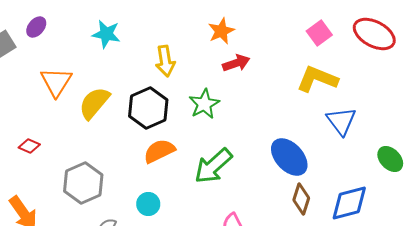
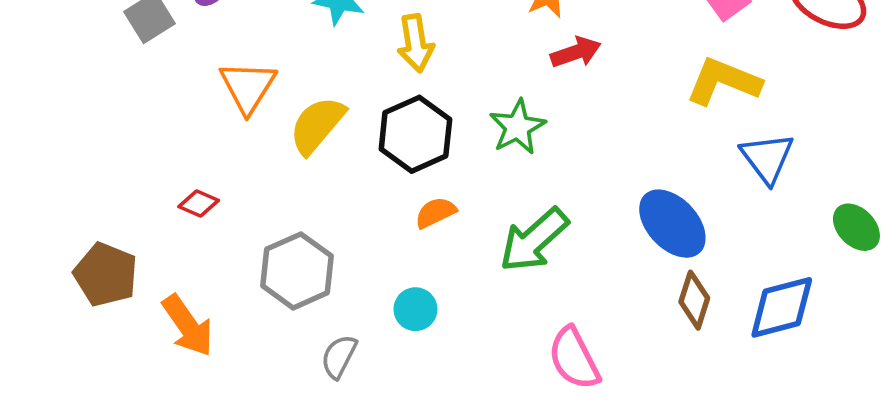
yellow arrow: (165, 61) -> (415, 43), moved
orange semicircle: (159, 151) -> (436, 213), size x0.7

